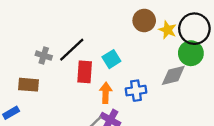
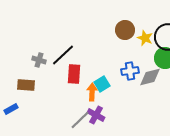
cyan square: (111, 59) -> (102, 84), moved
blue cross: (136, 91) -> (130, 71), moved

